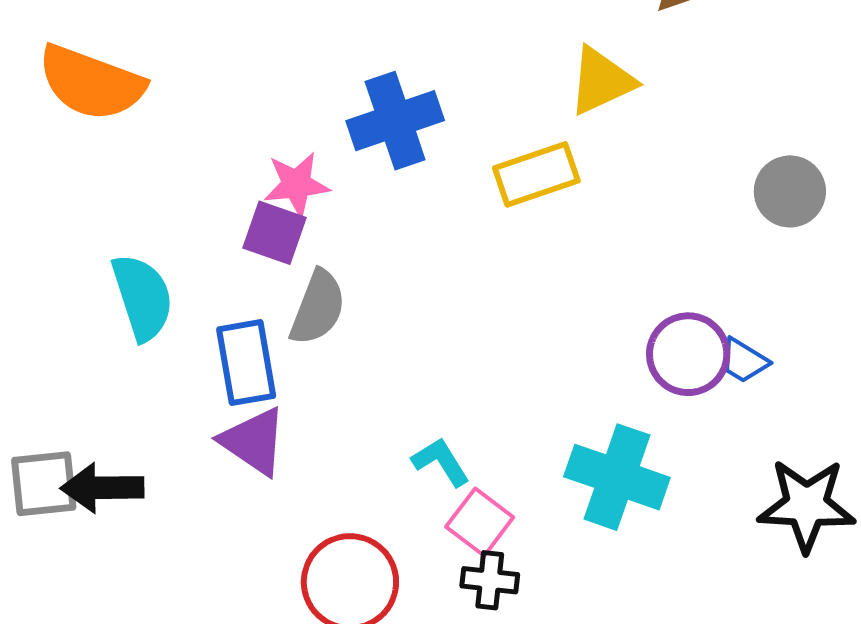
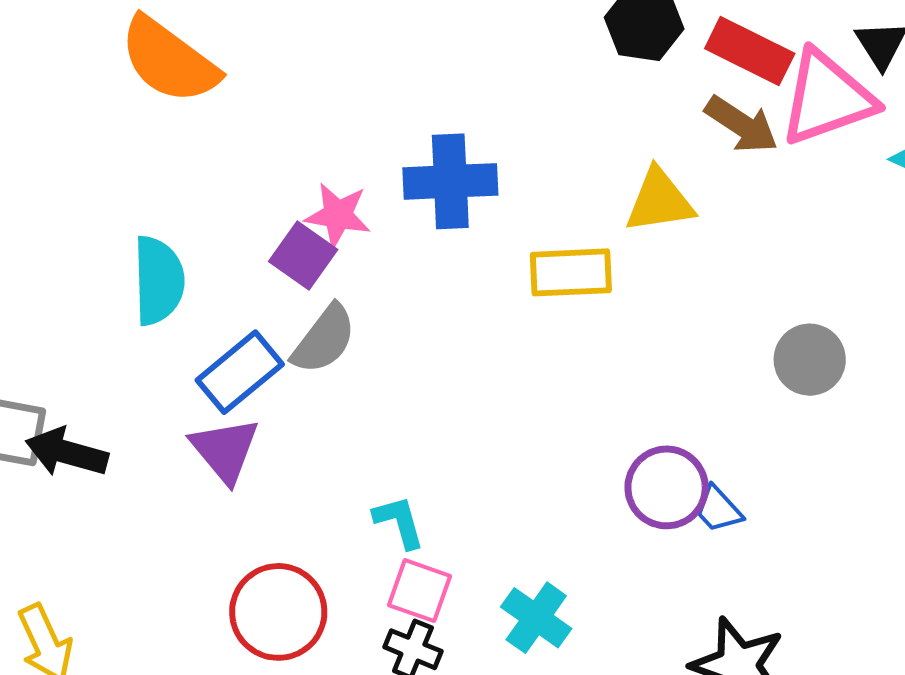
blue rectangle: (246, 363) -> (240, 372), turned 44
cyan cross: (617, 477) -> (536, 618), moved, size x0.7
pink square: (480, 522) -> (420, 591), turned -34

